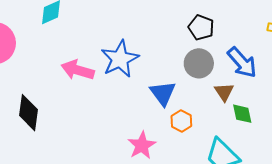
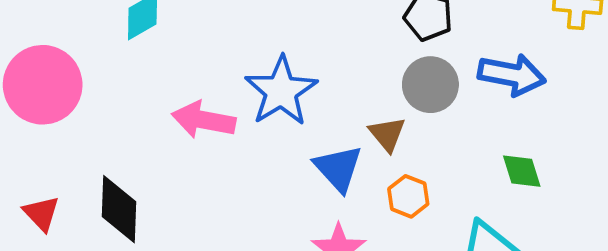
blue arrow: (242, 62) -> (512, 75), turned -32
brown triangle: (224, 92) -> (387, 134), moved
blue triangle: (163, 93) -> (338, 168), moved

